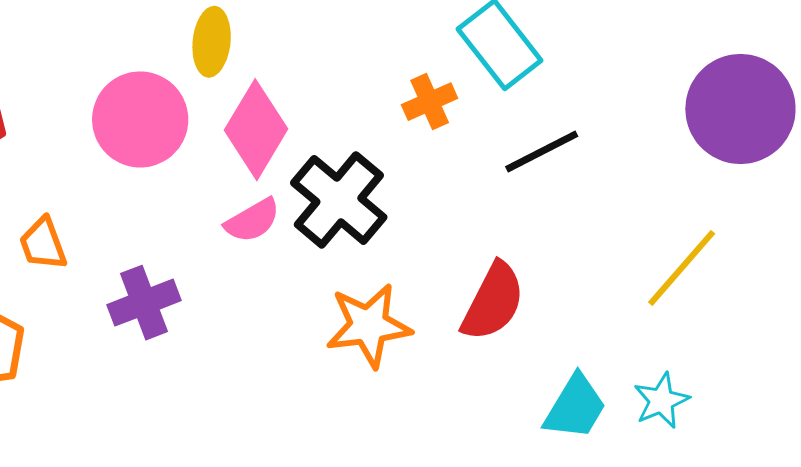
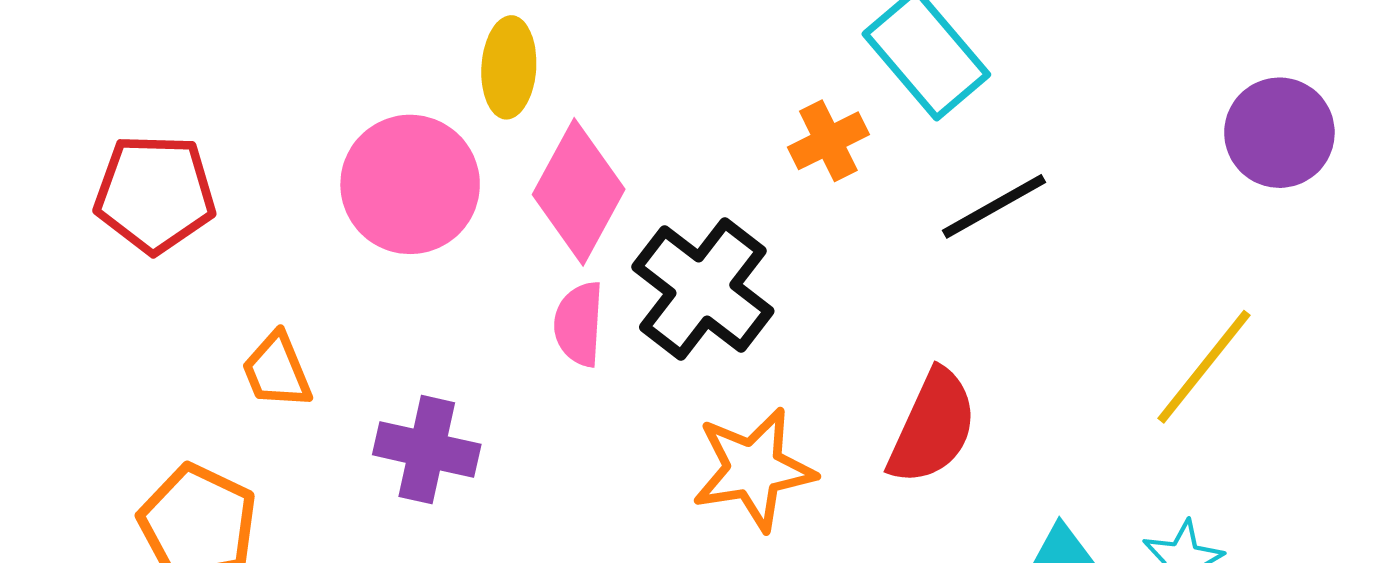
purple circle: (740, 109) -> (1279, 133), size x0.7
pink semicircle: (252, 220) -> (579, 324), turned 126
purple cross: (144, 303) -> (427, 450), turned 36

